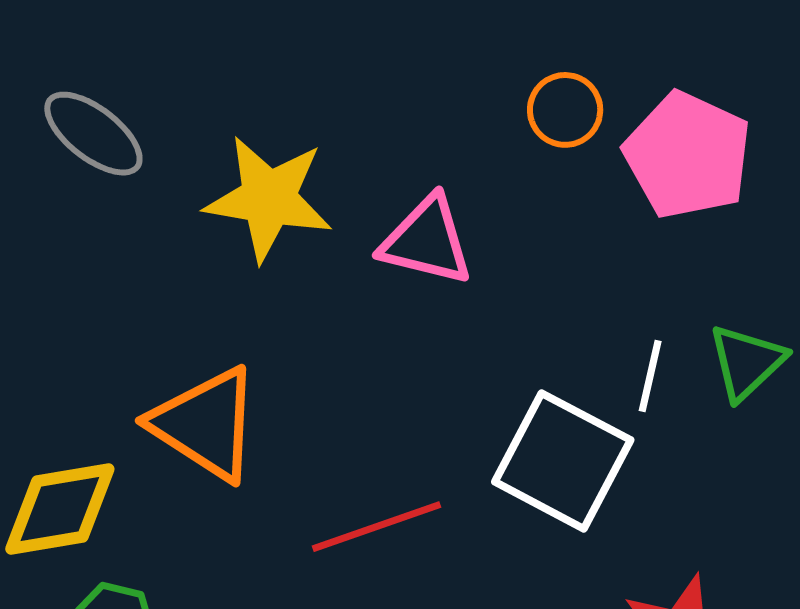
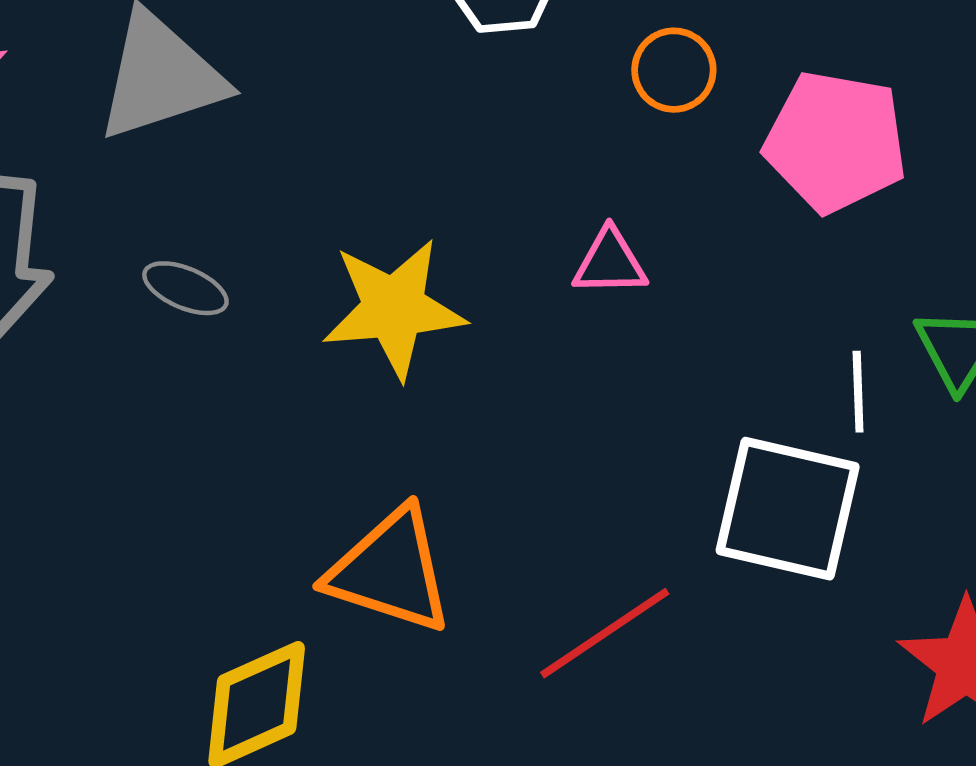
orange circle: (565, 110) -> (674, 70), moved
gray ellipse: (93, 134) -> (185, 288), size x0.7
pink triangle: (427, 241) -> (610, 262), moved, size x0.7

